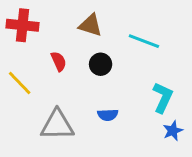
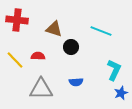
brown triangle: (90, 25) -> (54, 29), moved
red semicircle: (59, 61) -> (38, 56), moved, turned -64

